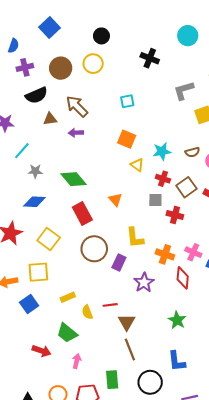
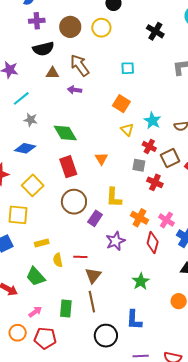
cyan star: (162, 151) -> (152, 121), turned 30
pink arrow: (77, 361) -> (35, 312), moved, turned 32
green rectangle: (112, 380) -> (66, 308), moved

